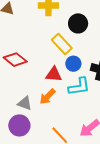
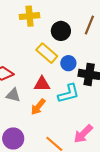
blue circle: (73, 64) -> (68, 63), moved
gray triangle: (25, 103) -> (13, 95), moved

